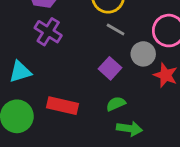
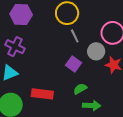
gray line: (116, 30) -> (75, 36), turned 40
purple cross: (48, 32) -> (15, 47), moved

